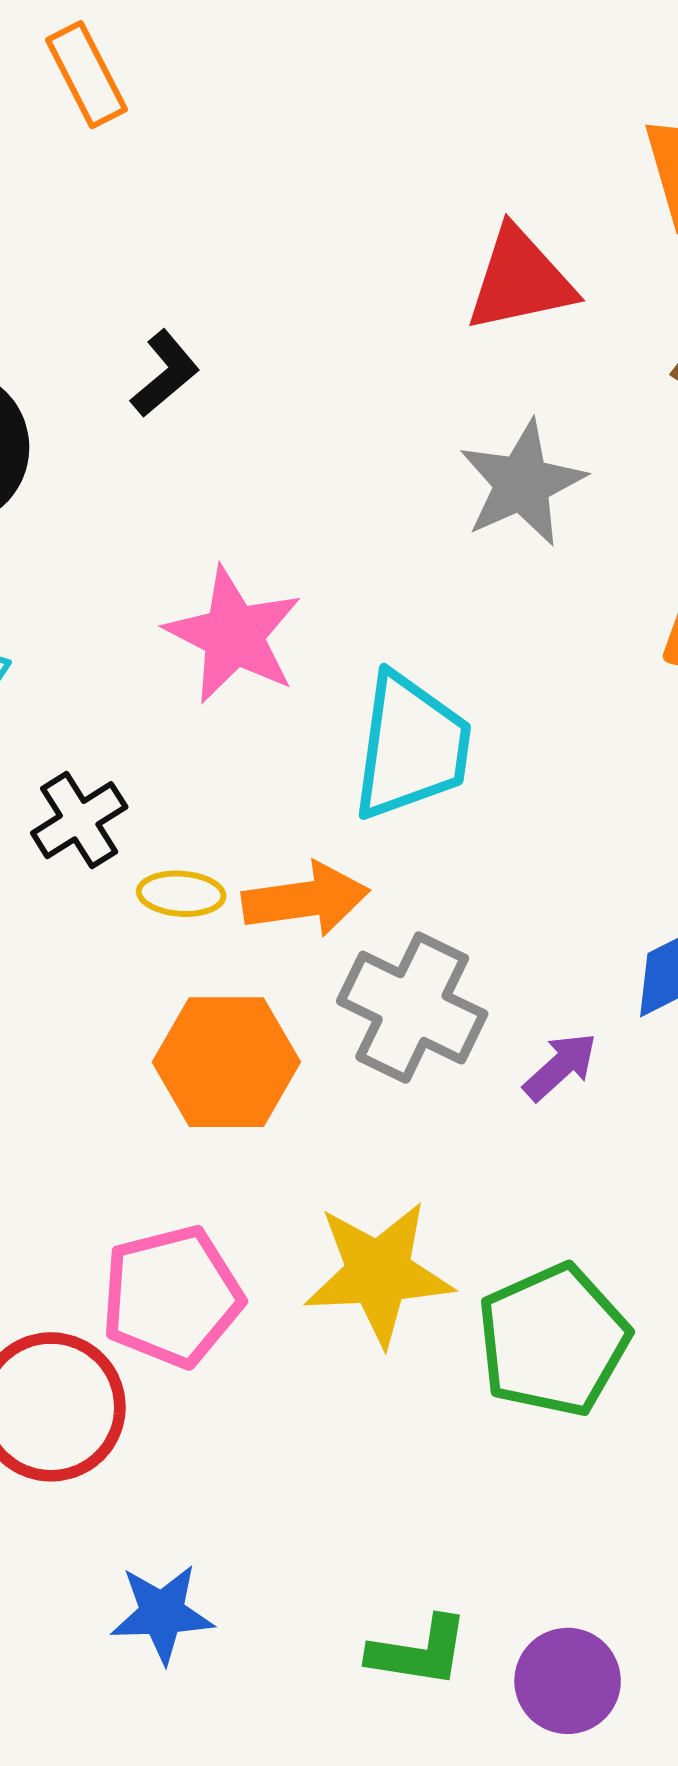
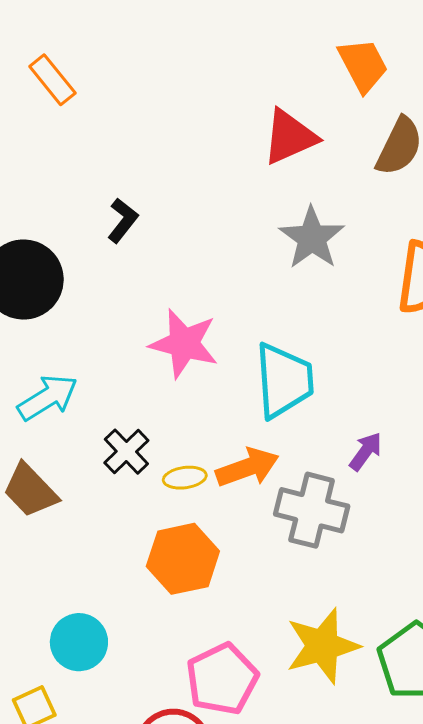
orange hexagon: (226, 1062) -> (183, 559), moved
purple arrow: (560, 1067) -> (366, 451), moved

